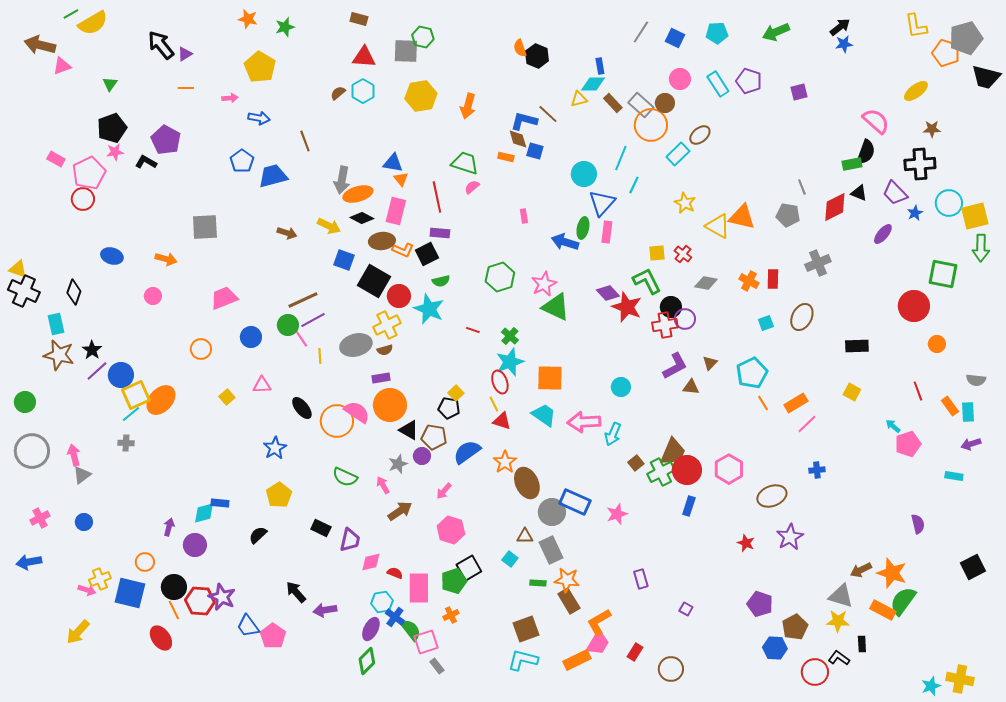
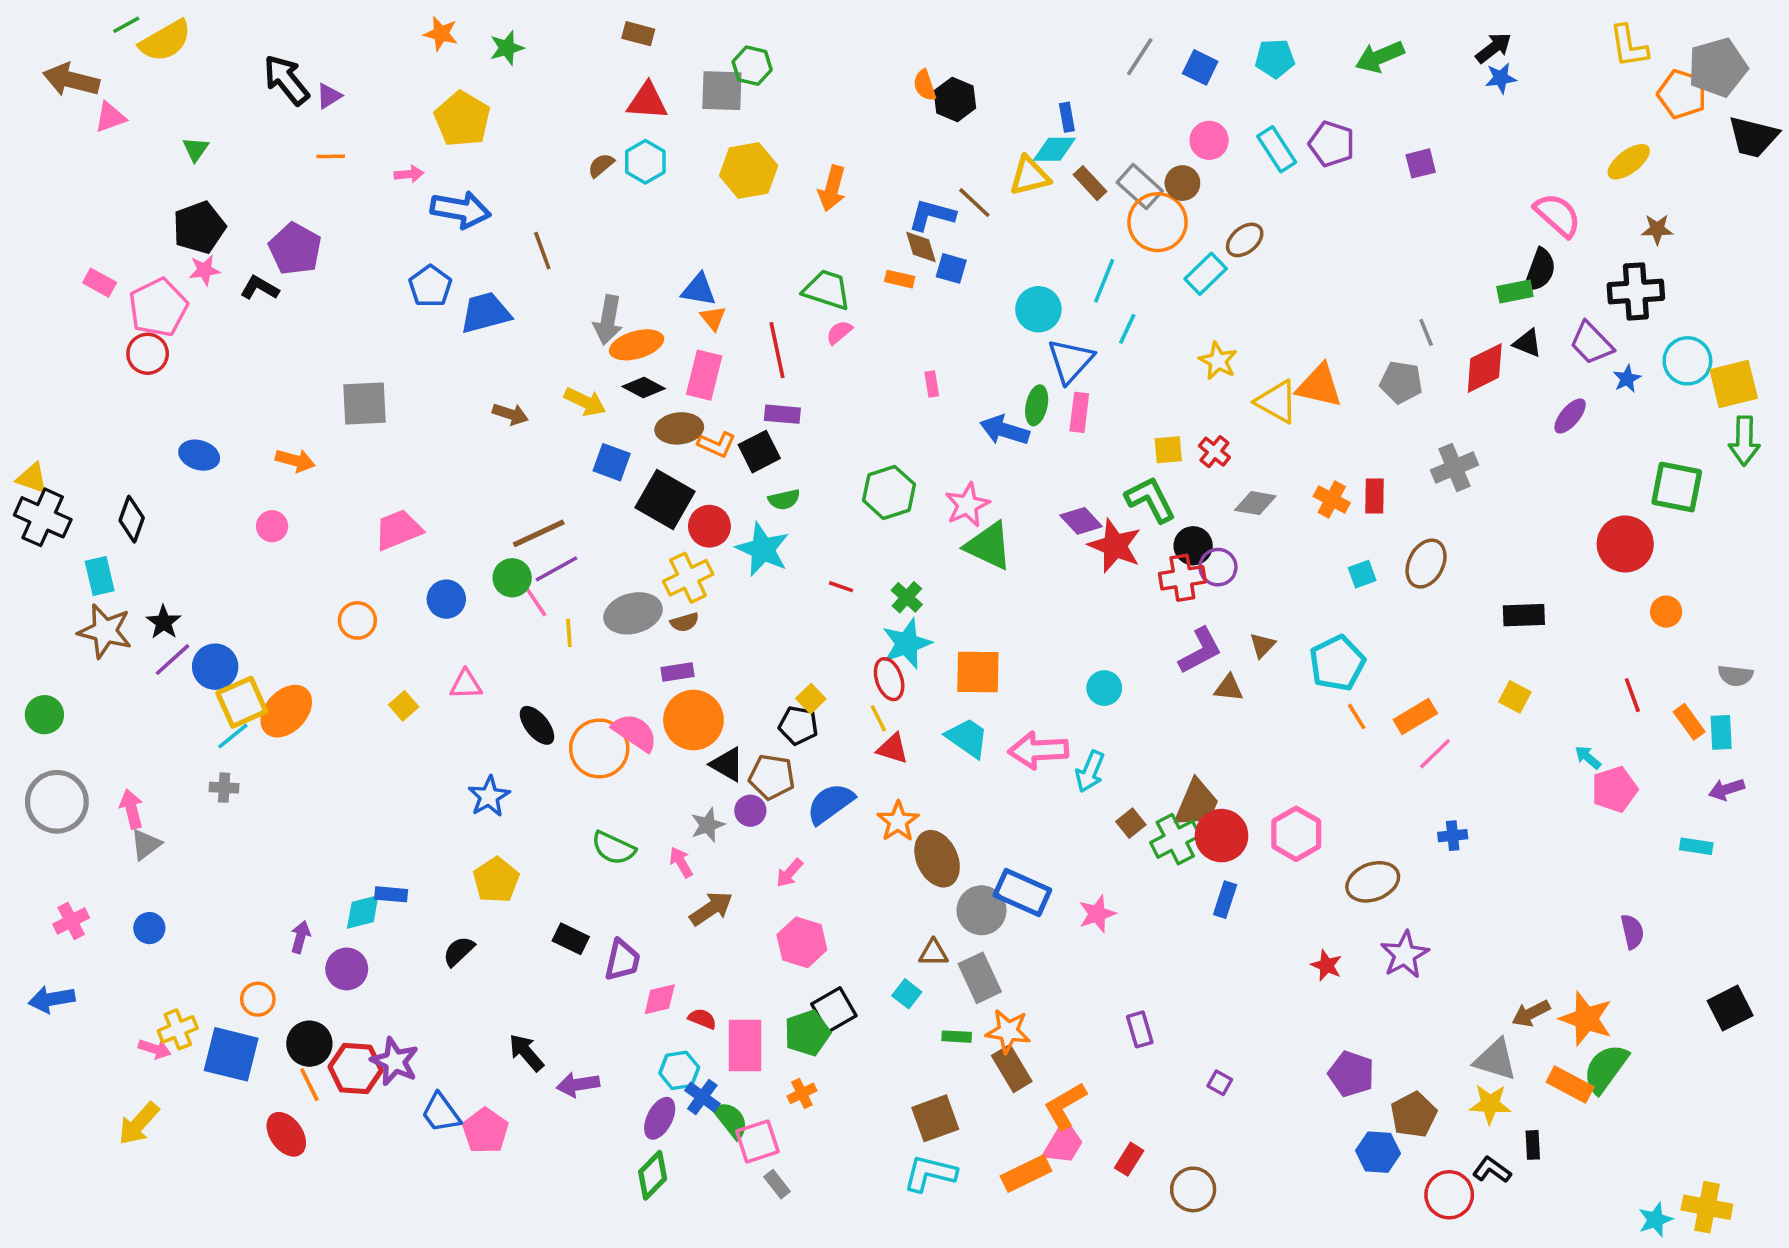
yellow triangle: (579, 99) -> (1030, 176), size x1.4
blue arrow: (259, 118) -> (461, 210), size x1.5

